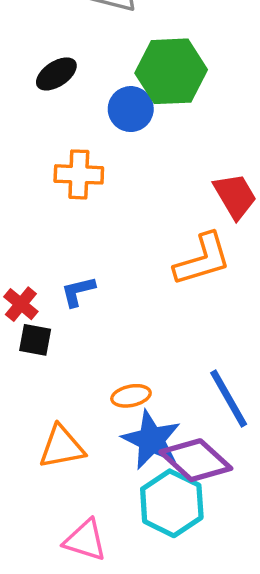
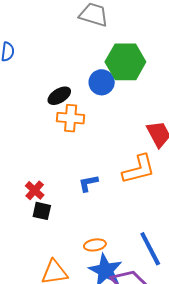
black ellipse: (56, 74) -> (59, 96), moved
blue L-shape: (78, 291) -> (88, 183), moved

